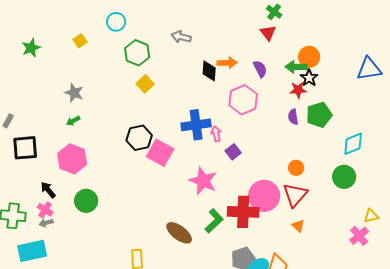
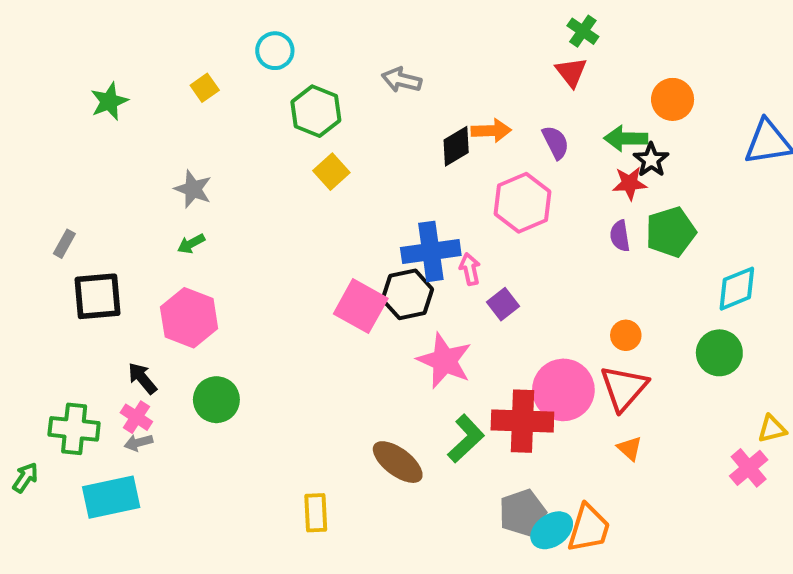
orange circle: (309, 57) -> (673, 99), moved
black diamond: (209, 71) -> (456, 146), turned 55
black hexagon: (139, 138) -> (407, 294), moved

